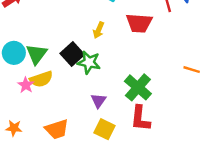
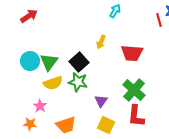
red trapezoid: (139, 23) -> (132, 53), moved
green star: (89, 62) -> (78, 82), moved
pink star: (26, 85) -> (40, 106), moved

